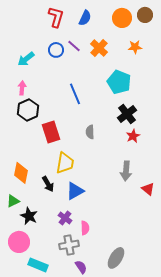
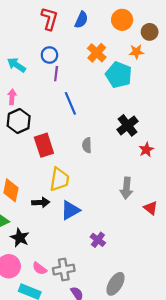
brown circle: (145, 15) -> (150, 32), moved
purple line: (74, 46) -> (56, 74), moved, turned 56
cyan arrow: (26, 59) -> (16, 65), turned 72
cyan pentagon: (119, 82) -> (119, 75), moved
red star: (133, 136) -> (146, 150), moved
black arrow: (48, 184) -> (41, 202), turned -63
purple cross: (65, 218) -> (98, 240), moved
pink semicircle: (85, 228) -> (40, 268), moved, turned 128

